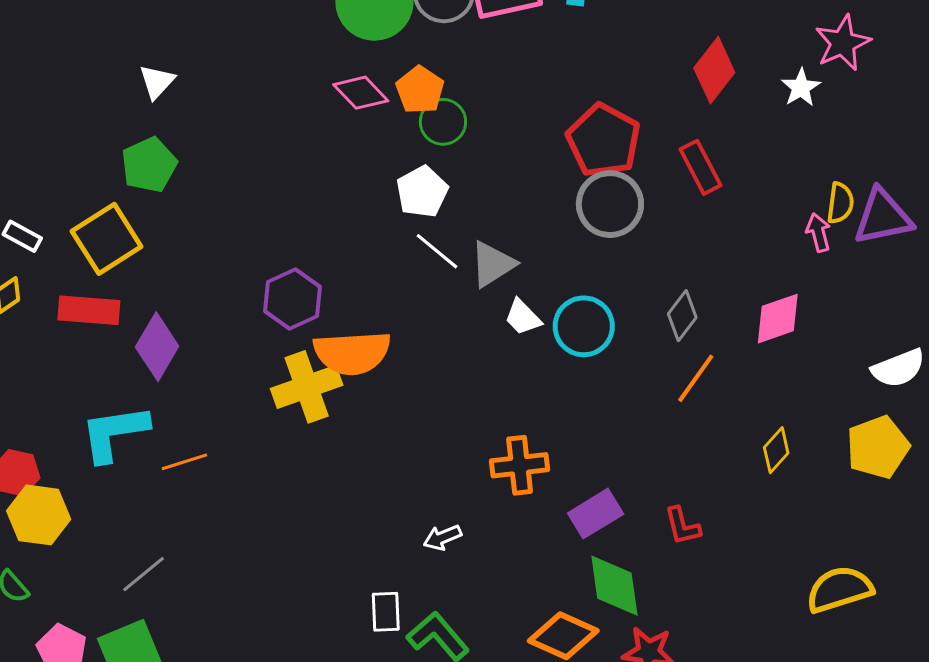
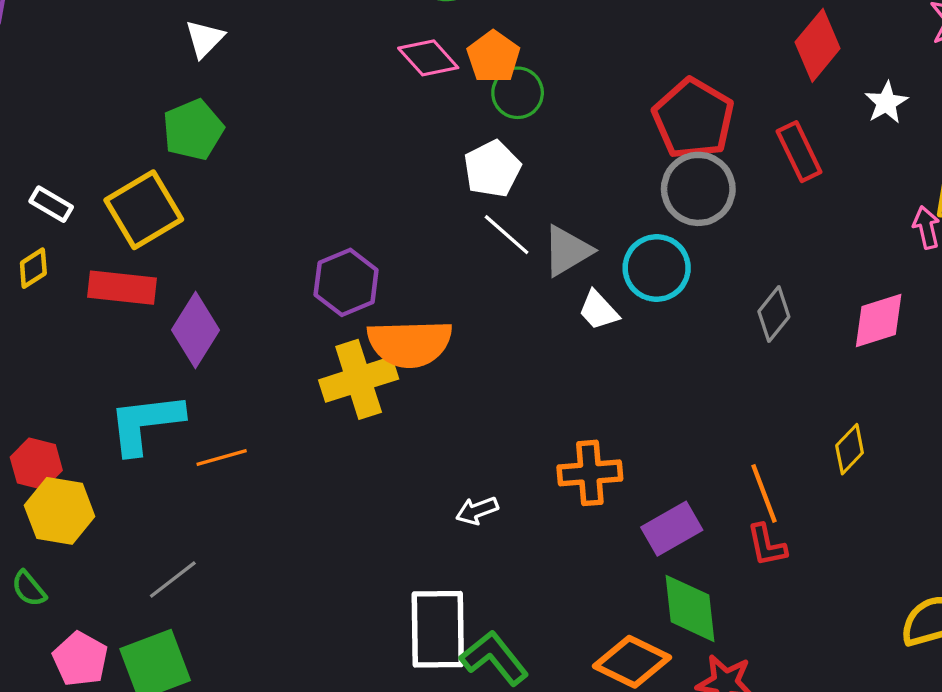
white star: (801, 88) -> (886, 103), moved
cyan circle: (584, 326) -> (657, 268), moved
orange line: (696, 378) -> (764, 493), moved, turned -58
yellow diamond: (776, 450) -> (850, 449), moved
white arrow: (442, 538) -> (477, 511), moved
white rectangle: (386, 612) -> (438, 629), size x1.8

